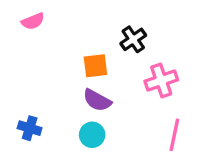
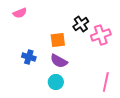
pink cross: (161, 80) -> (101, 35), moved
blue cross: (30, 128) -> (29, 57), moved

